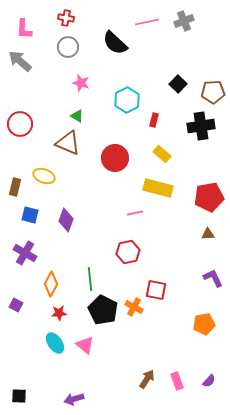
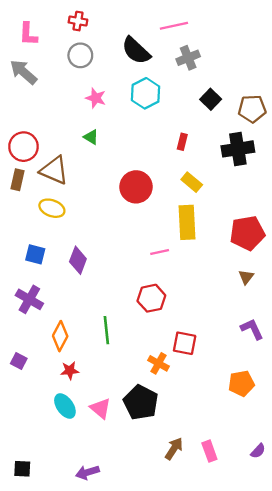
gray cross: (184, 21) -> (188, 58), moved
cyan hexagon: (127, 100) -> (145, 93), moved
brown triangle: (68, 143) -> (54, 170), moved
brown rectangle: (15, 187) -> (18, 180), moved
yellow rectangle: (158, 188) -> (187, 222), turned 72
brown triangle: (208, 234) -> (246, 277), turned -48
black pentagon: (103, 310) -> (141, 402), moved
purple semicircle: (209, 381) -> (258, 451), moved

